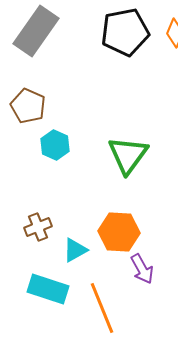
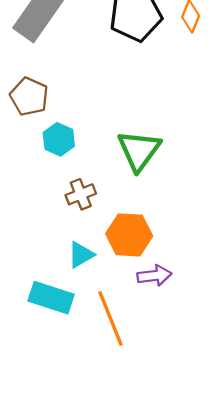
brown cross: (38, 227) -> (81, 194), moved
purple arrow: (142, 269) -> (154, 276), turned -68

